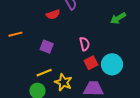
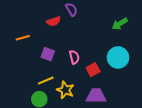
orange line: (15, 34) -> (23, 38), moved
pink semicircle: (85, 44) -> (74, 57), moved
cyan circle: (112, 64) -> (118, 57), moved

